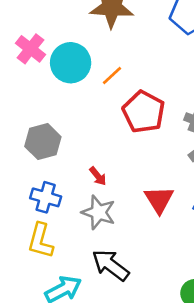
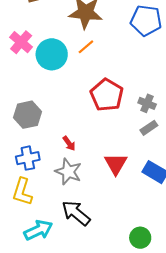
orange line: (112, 75) -> (86, 47), moved
blue cross: (46, 197) -> (28, 158), turned -30

